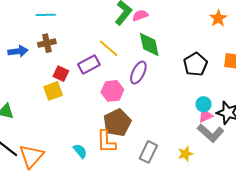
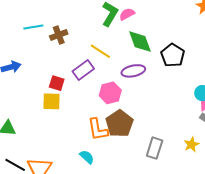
brown cross: (47, 43) -> (59, 35), moved
black pentagon: (196, 64) -> (173, 55), moved
purple ellipse: (138, 73) -> (133, 71), turned 60
yellow square: (53, 91) -> (51, 101), turned 30
orange L-shape: (106, 142) -> (98, 129), moved

